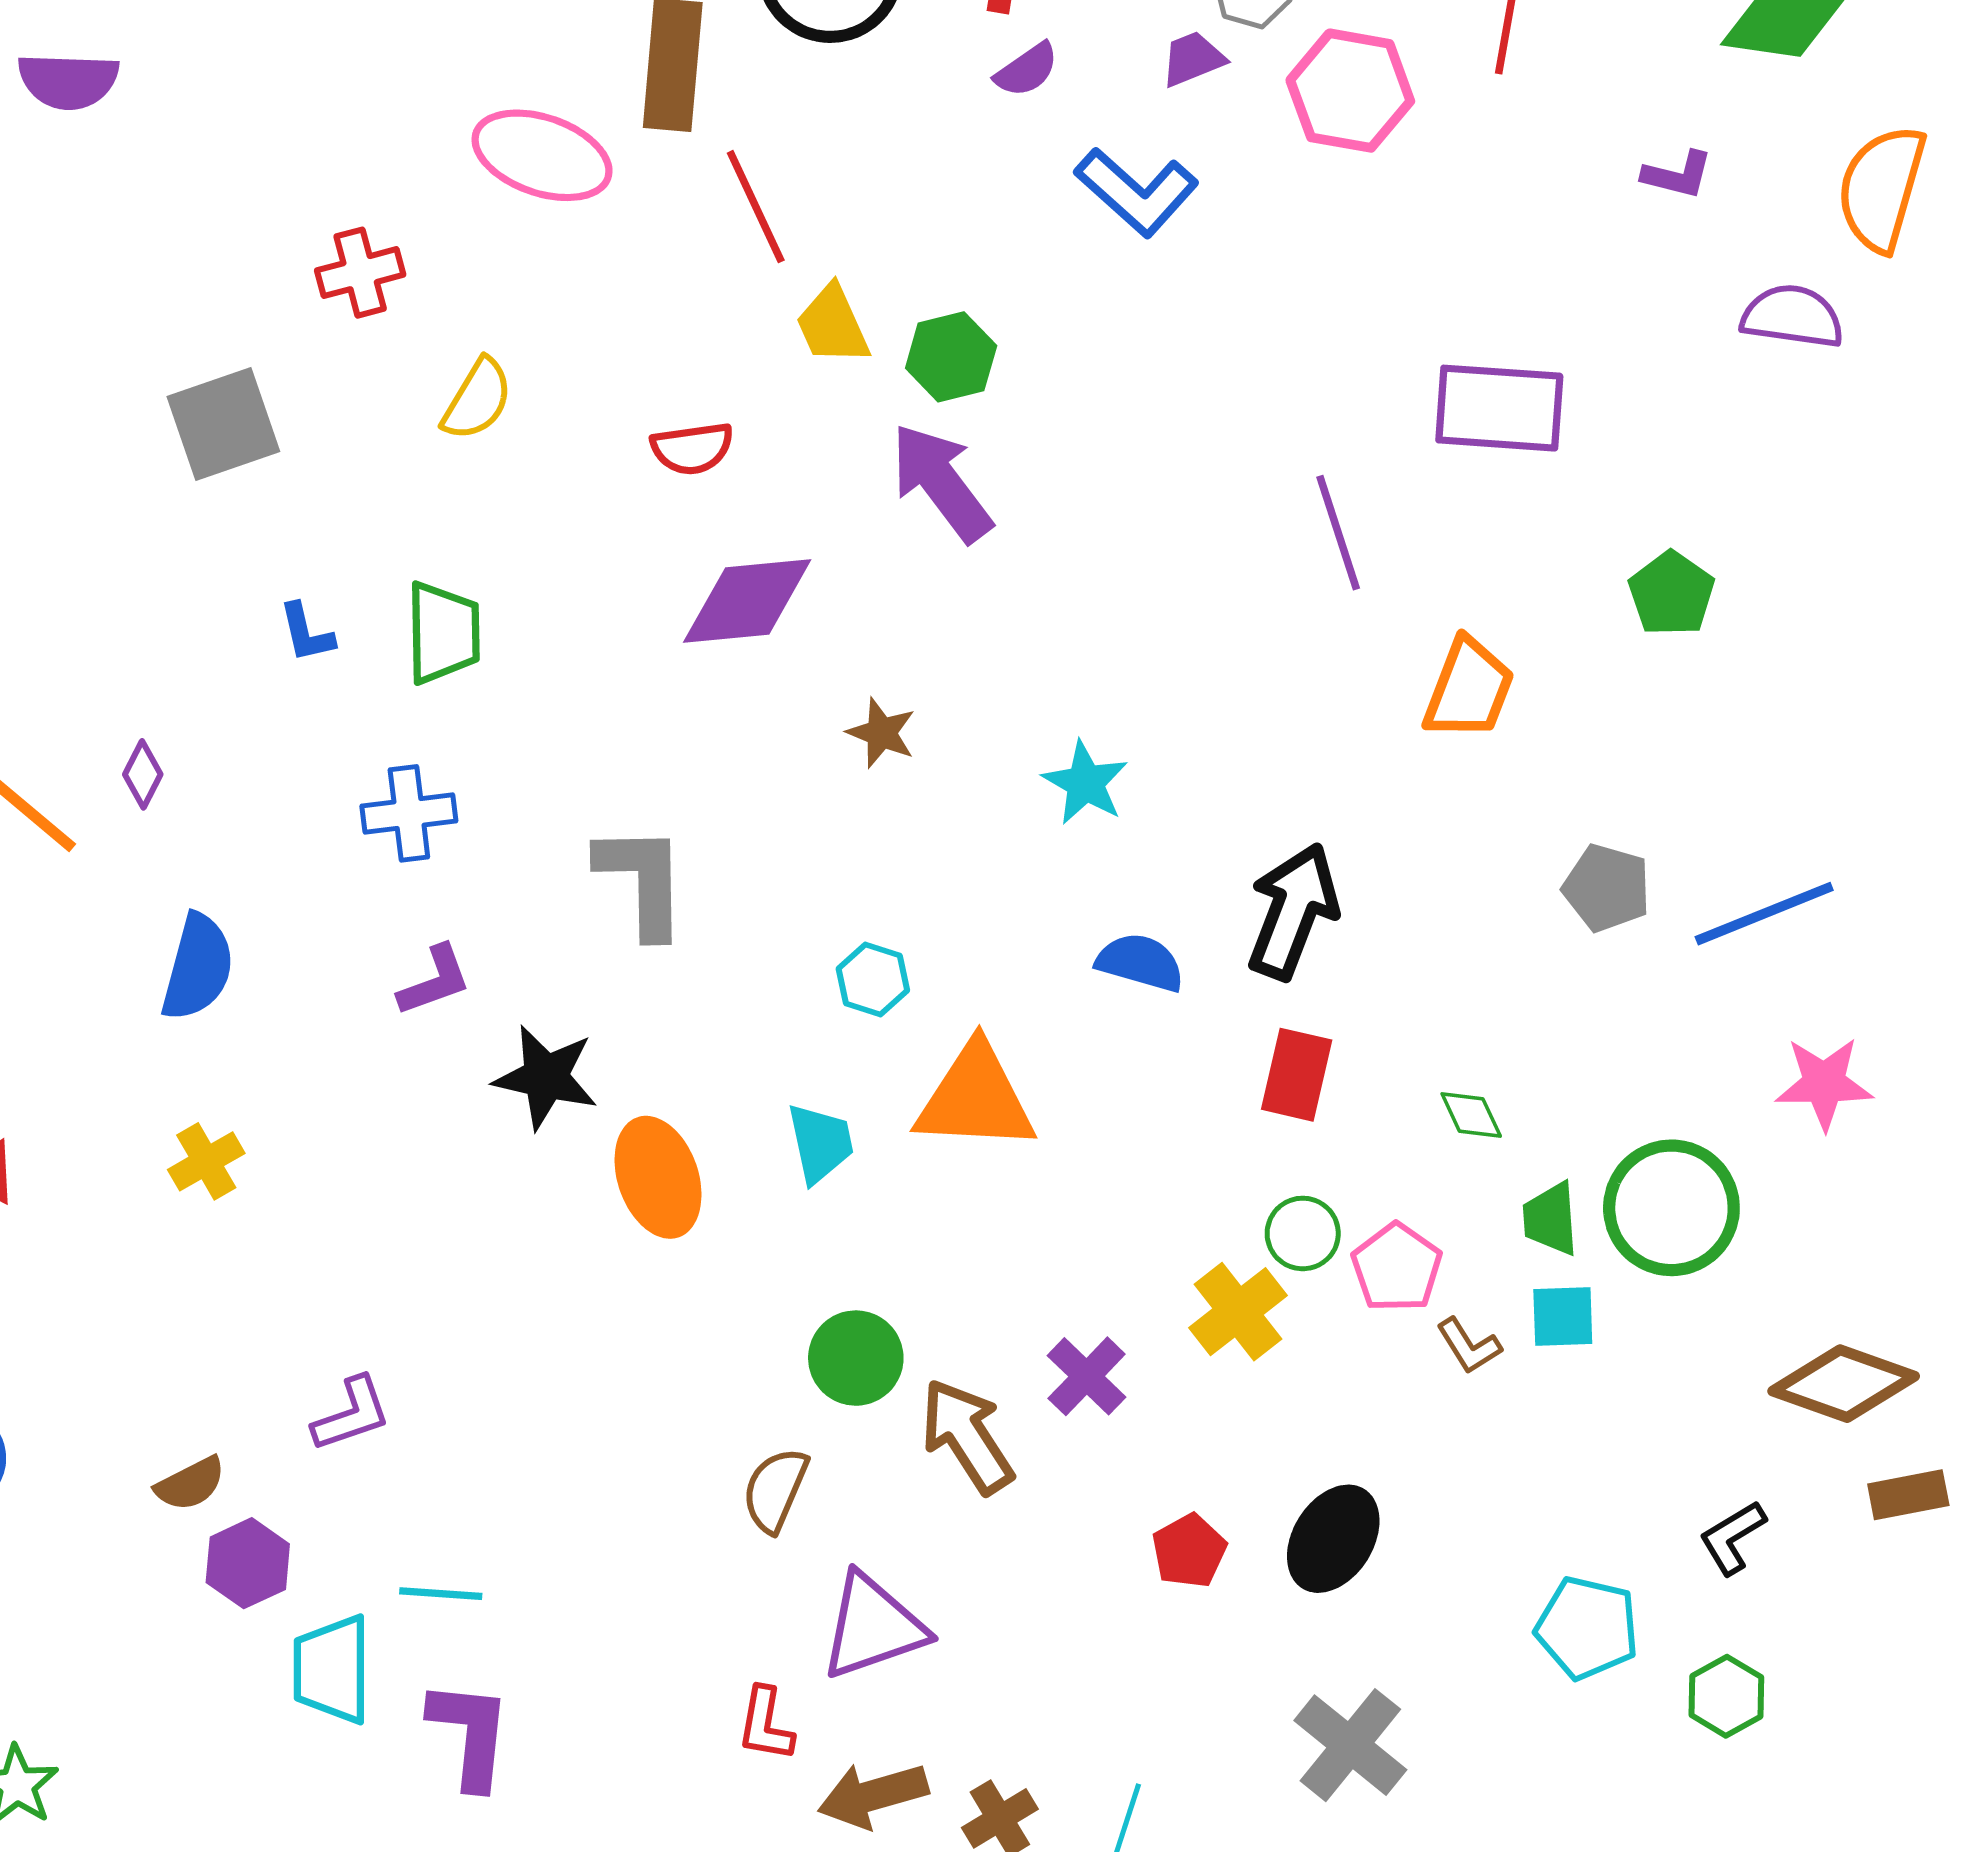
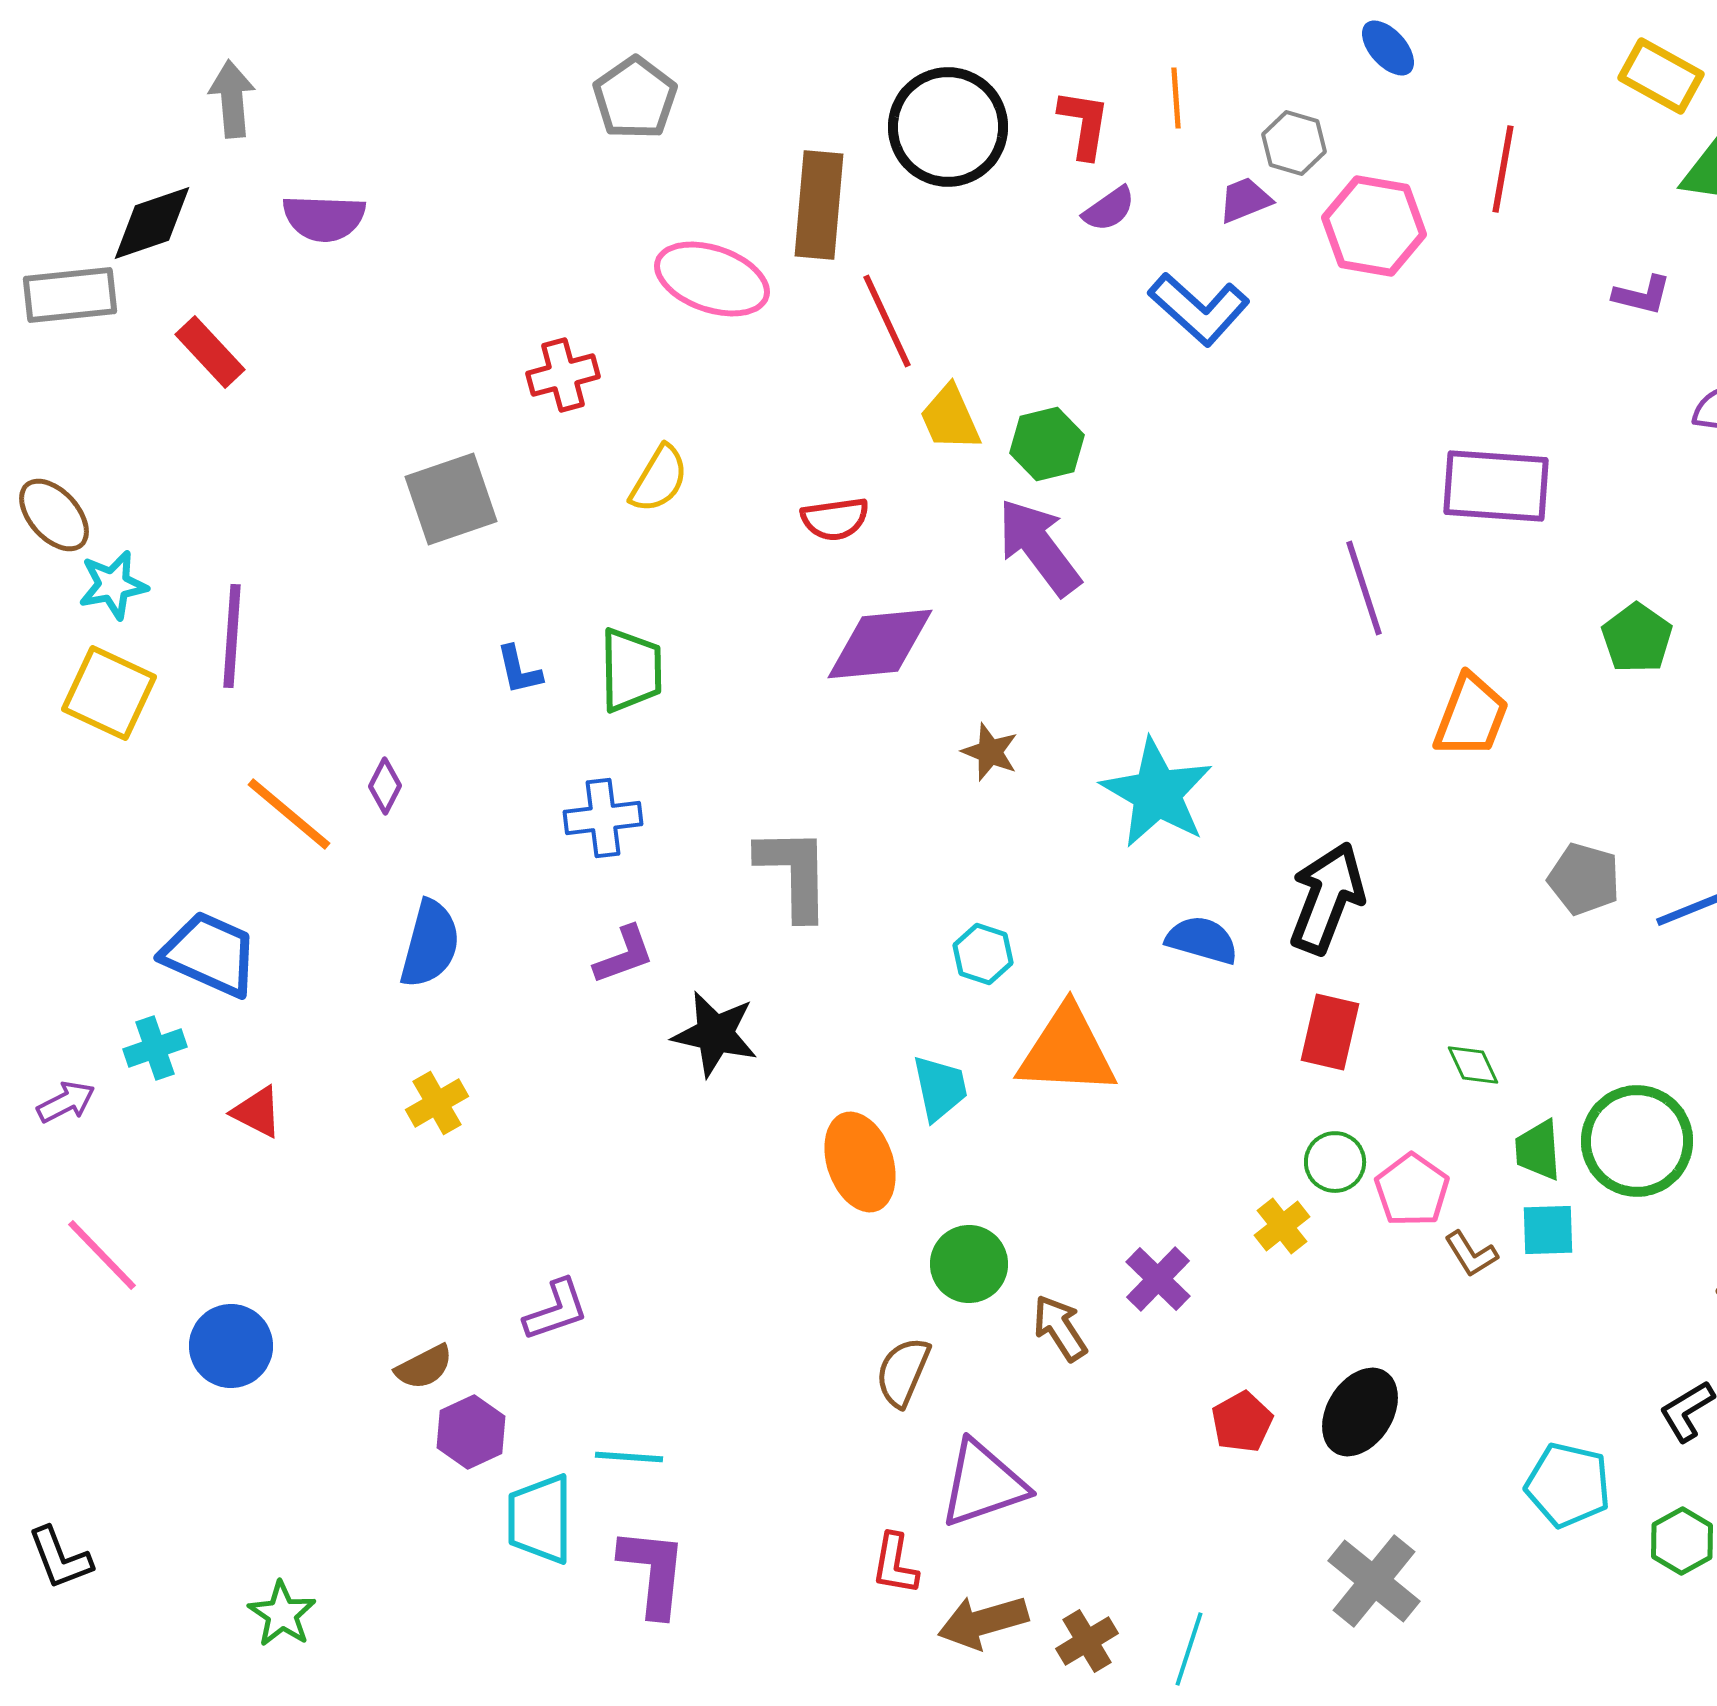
cyan star: (1085, 783) -> (1157, 793), size x1.6
orange ellipse: (658, 1177) -> (860, 1162), moved
yellow cross: (1238, 1312) -> (1282, 1226), size x0.7
brown arrow: (967, 1436) -> (1060, 1328), size x0.7

